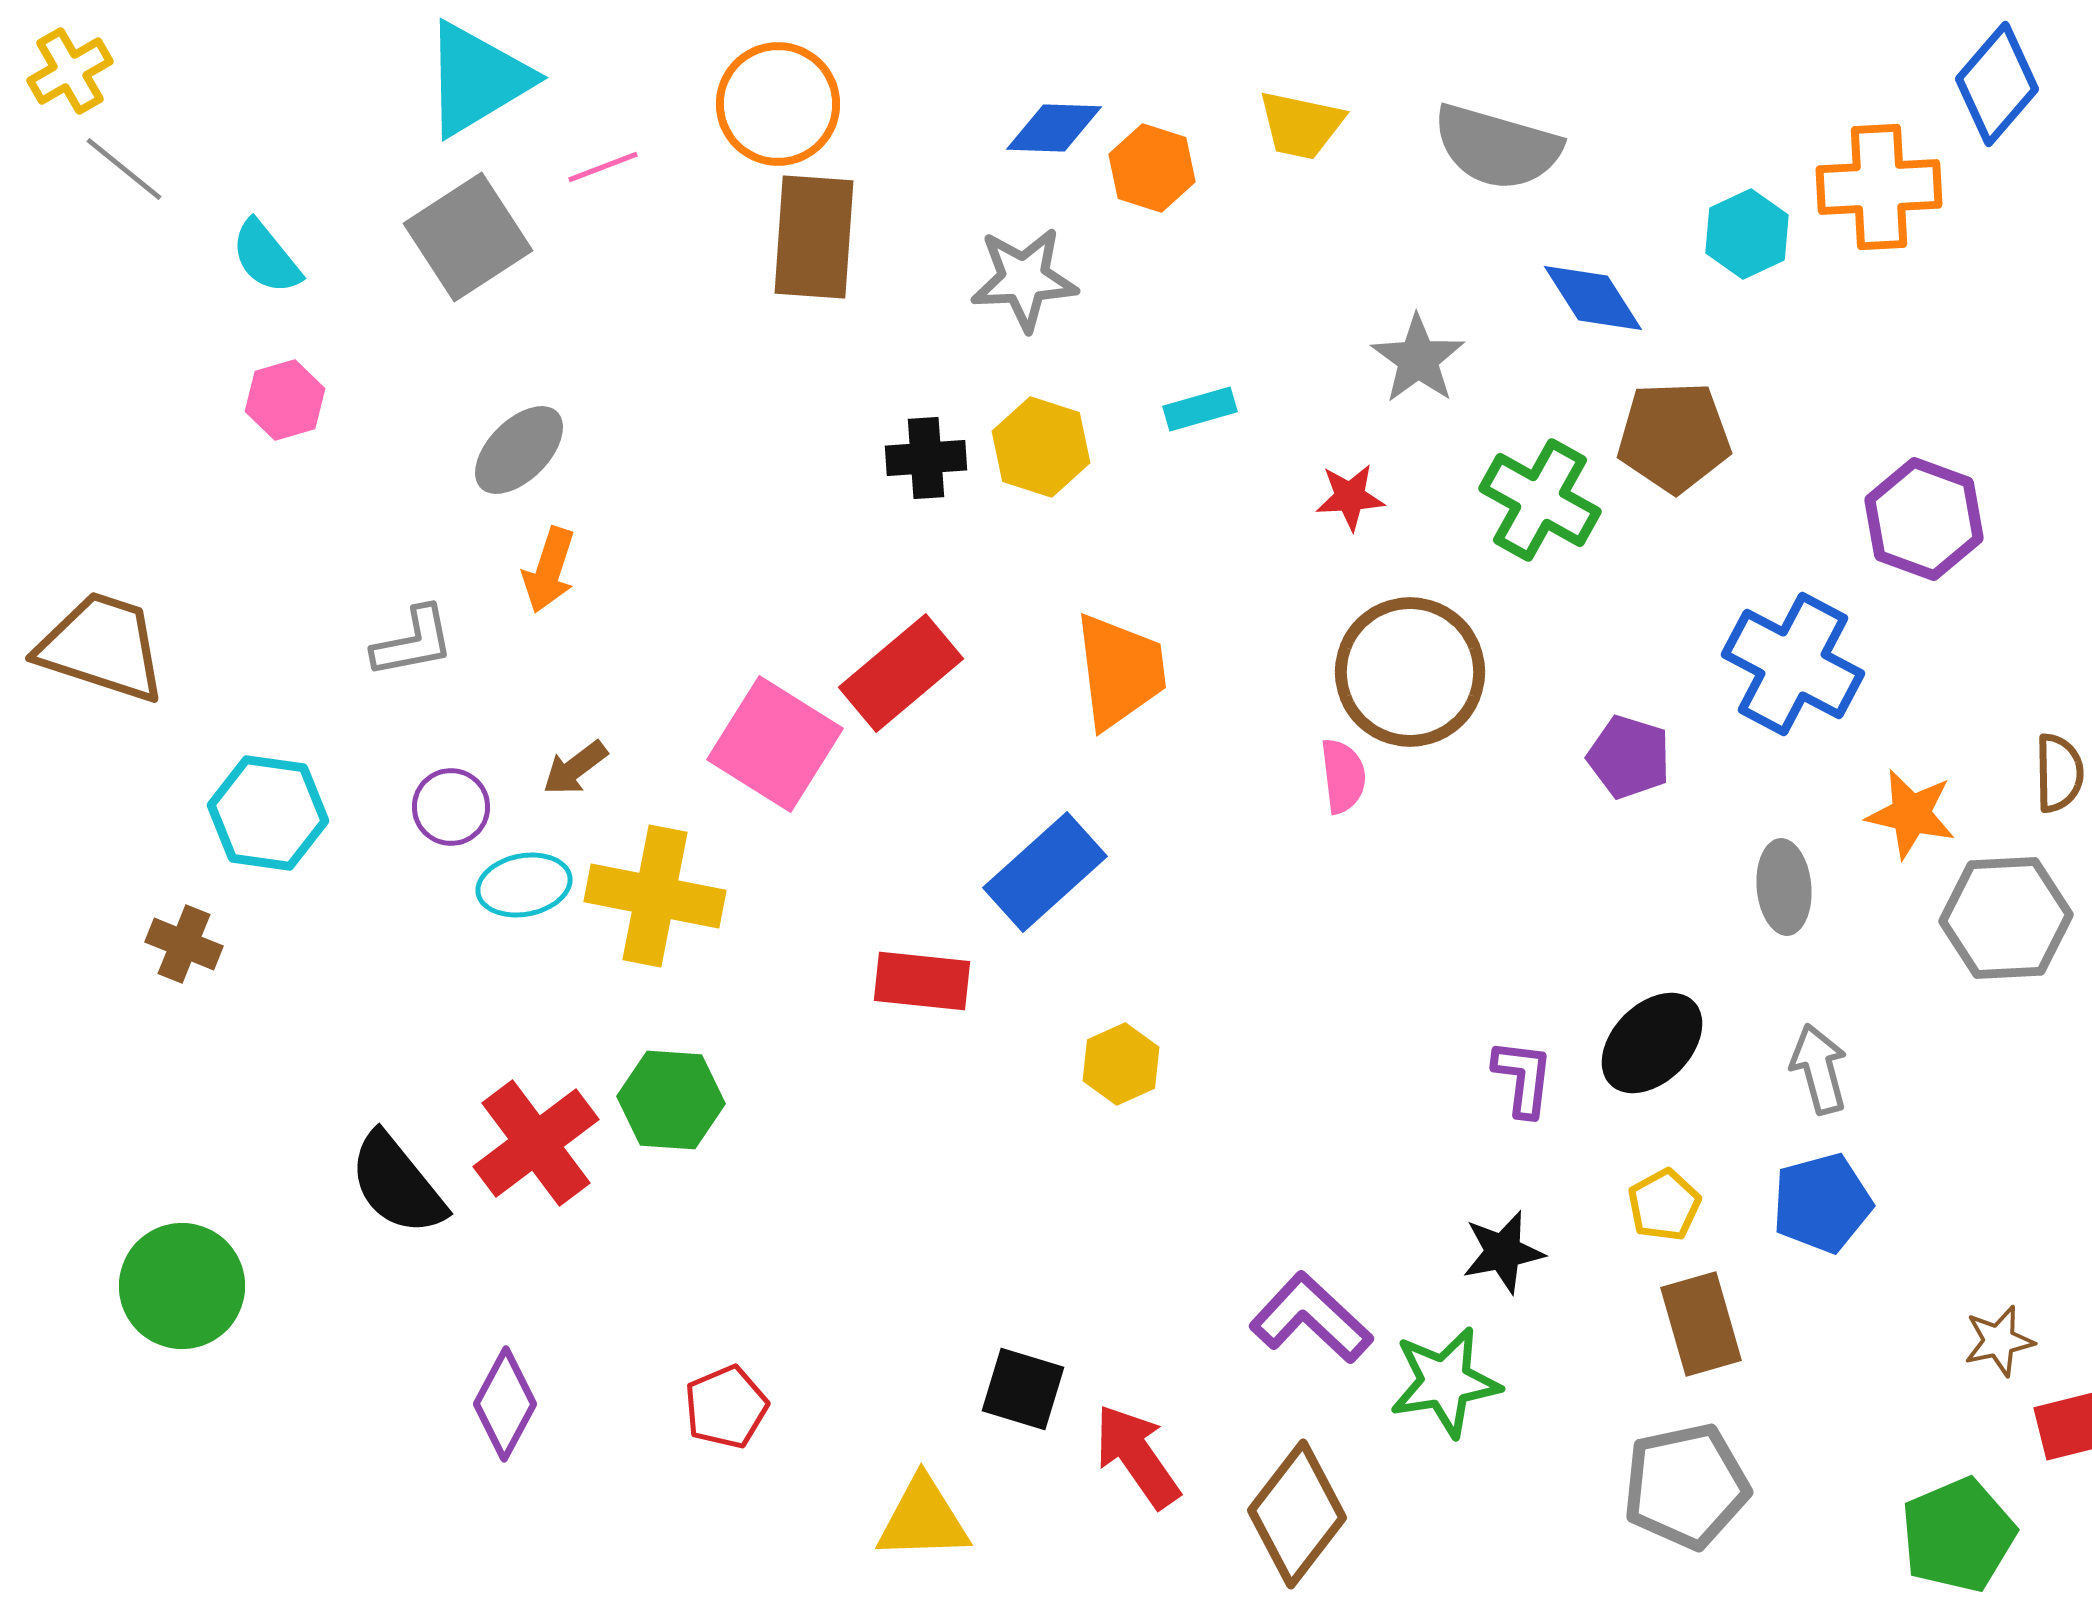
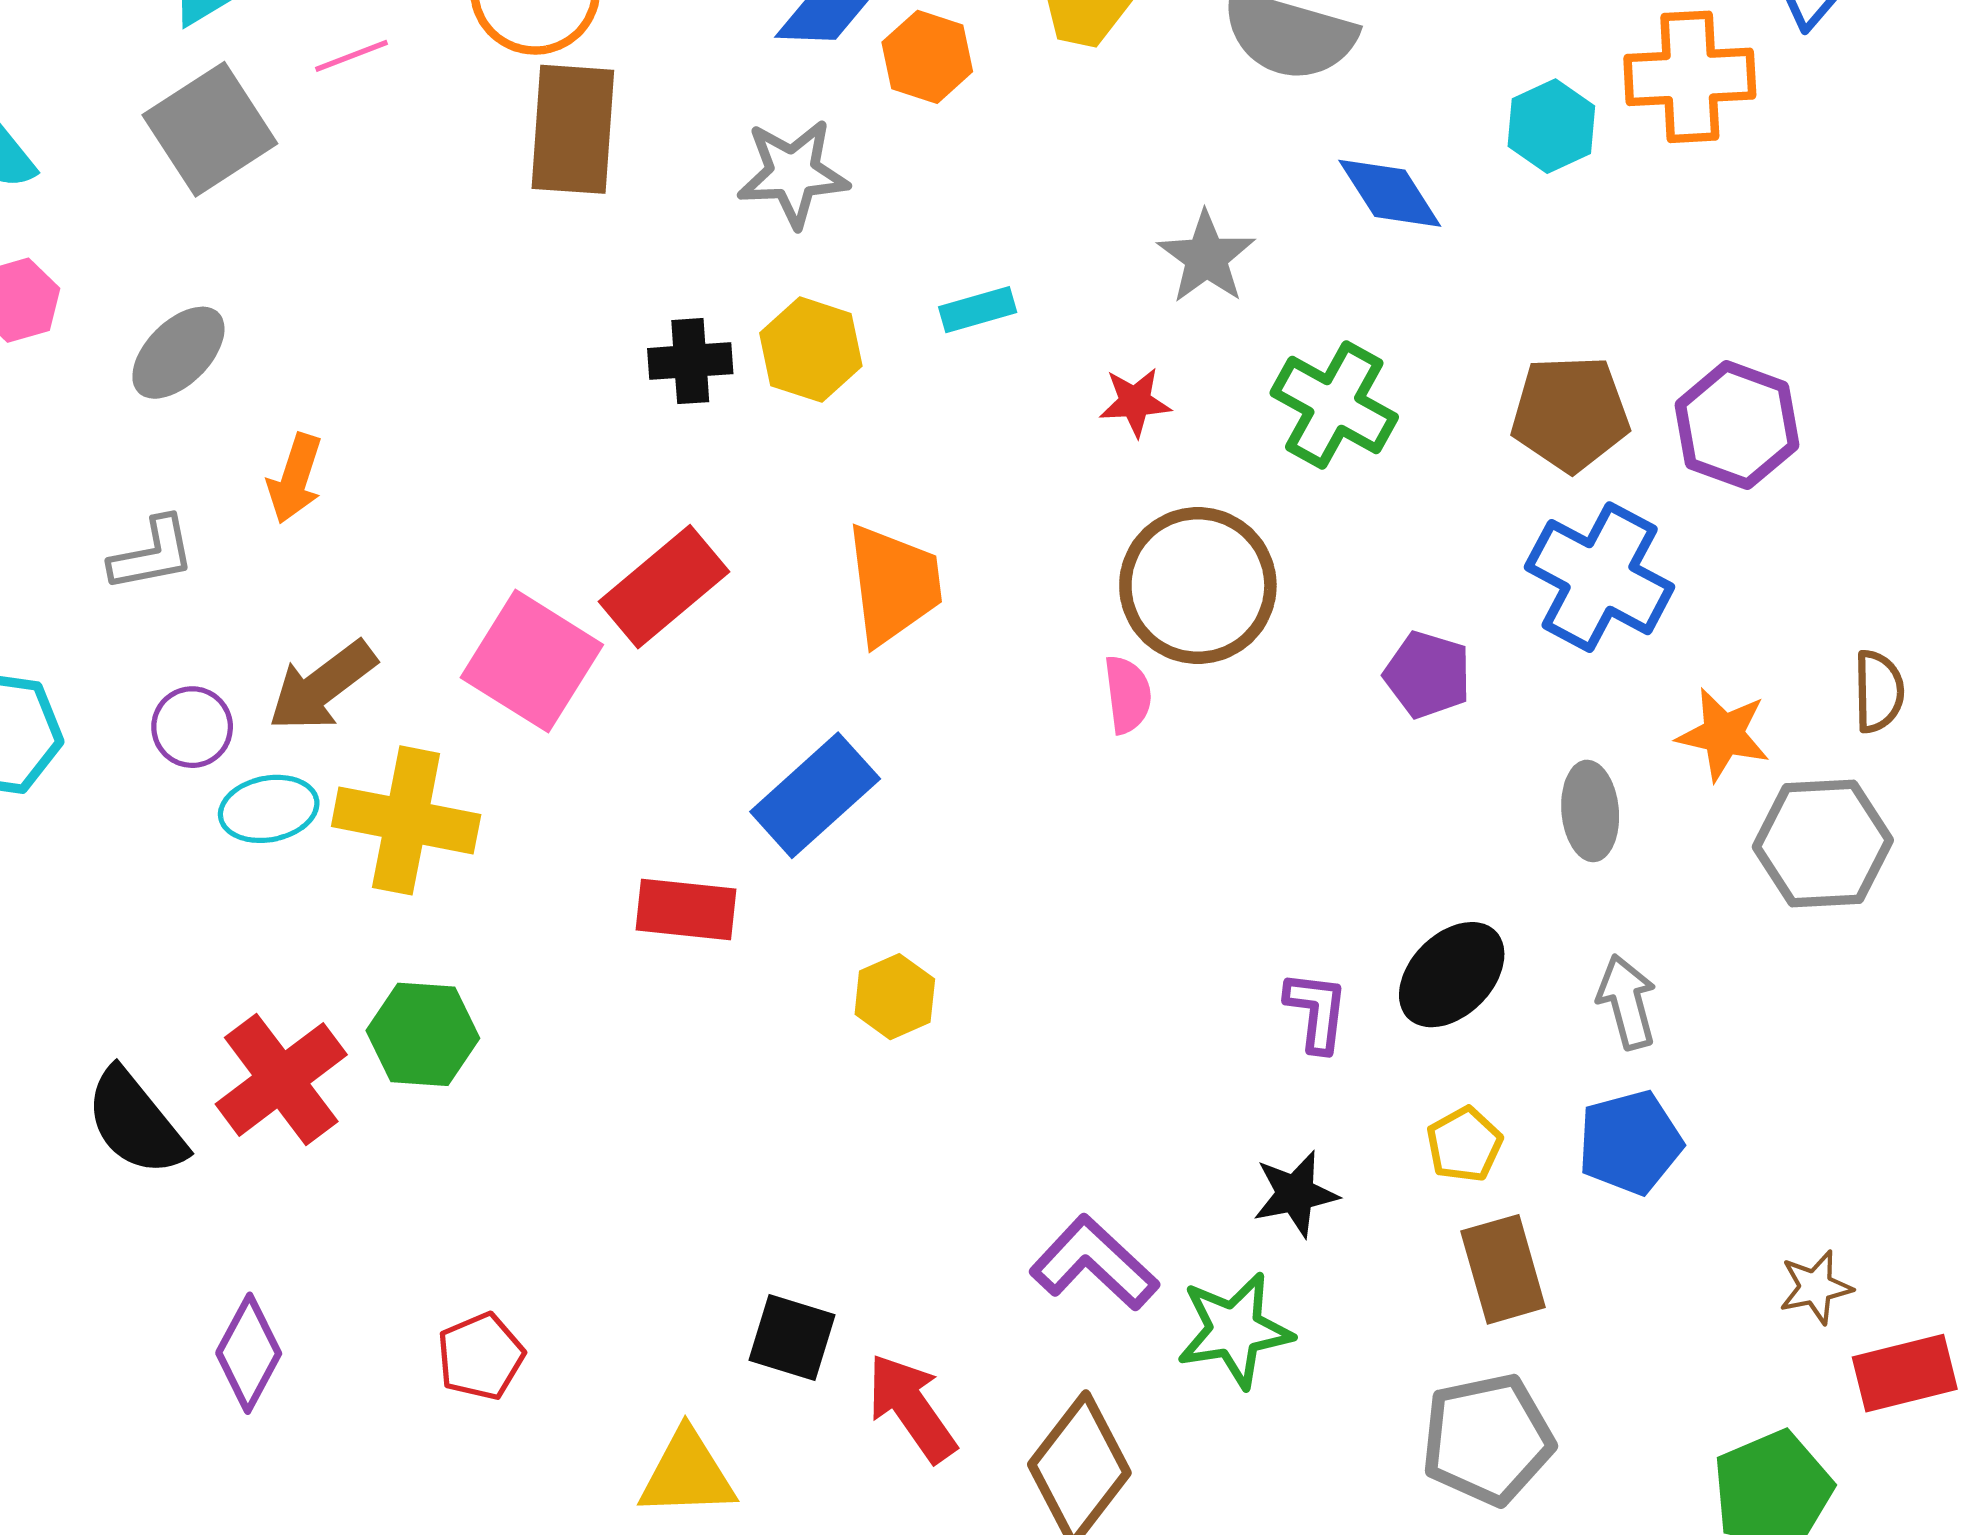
brown pentagon: (1674, 437) -> (1570, 413), moved
gray ellipse: (519, 450) -> (178, 353), moved
brown arrow: (575, 768) -> (322, 686), size x1.6

